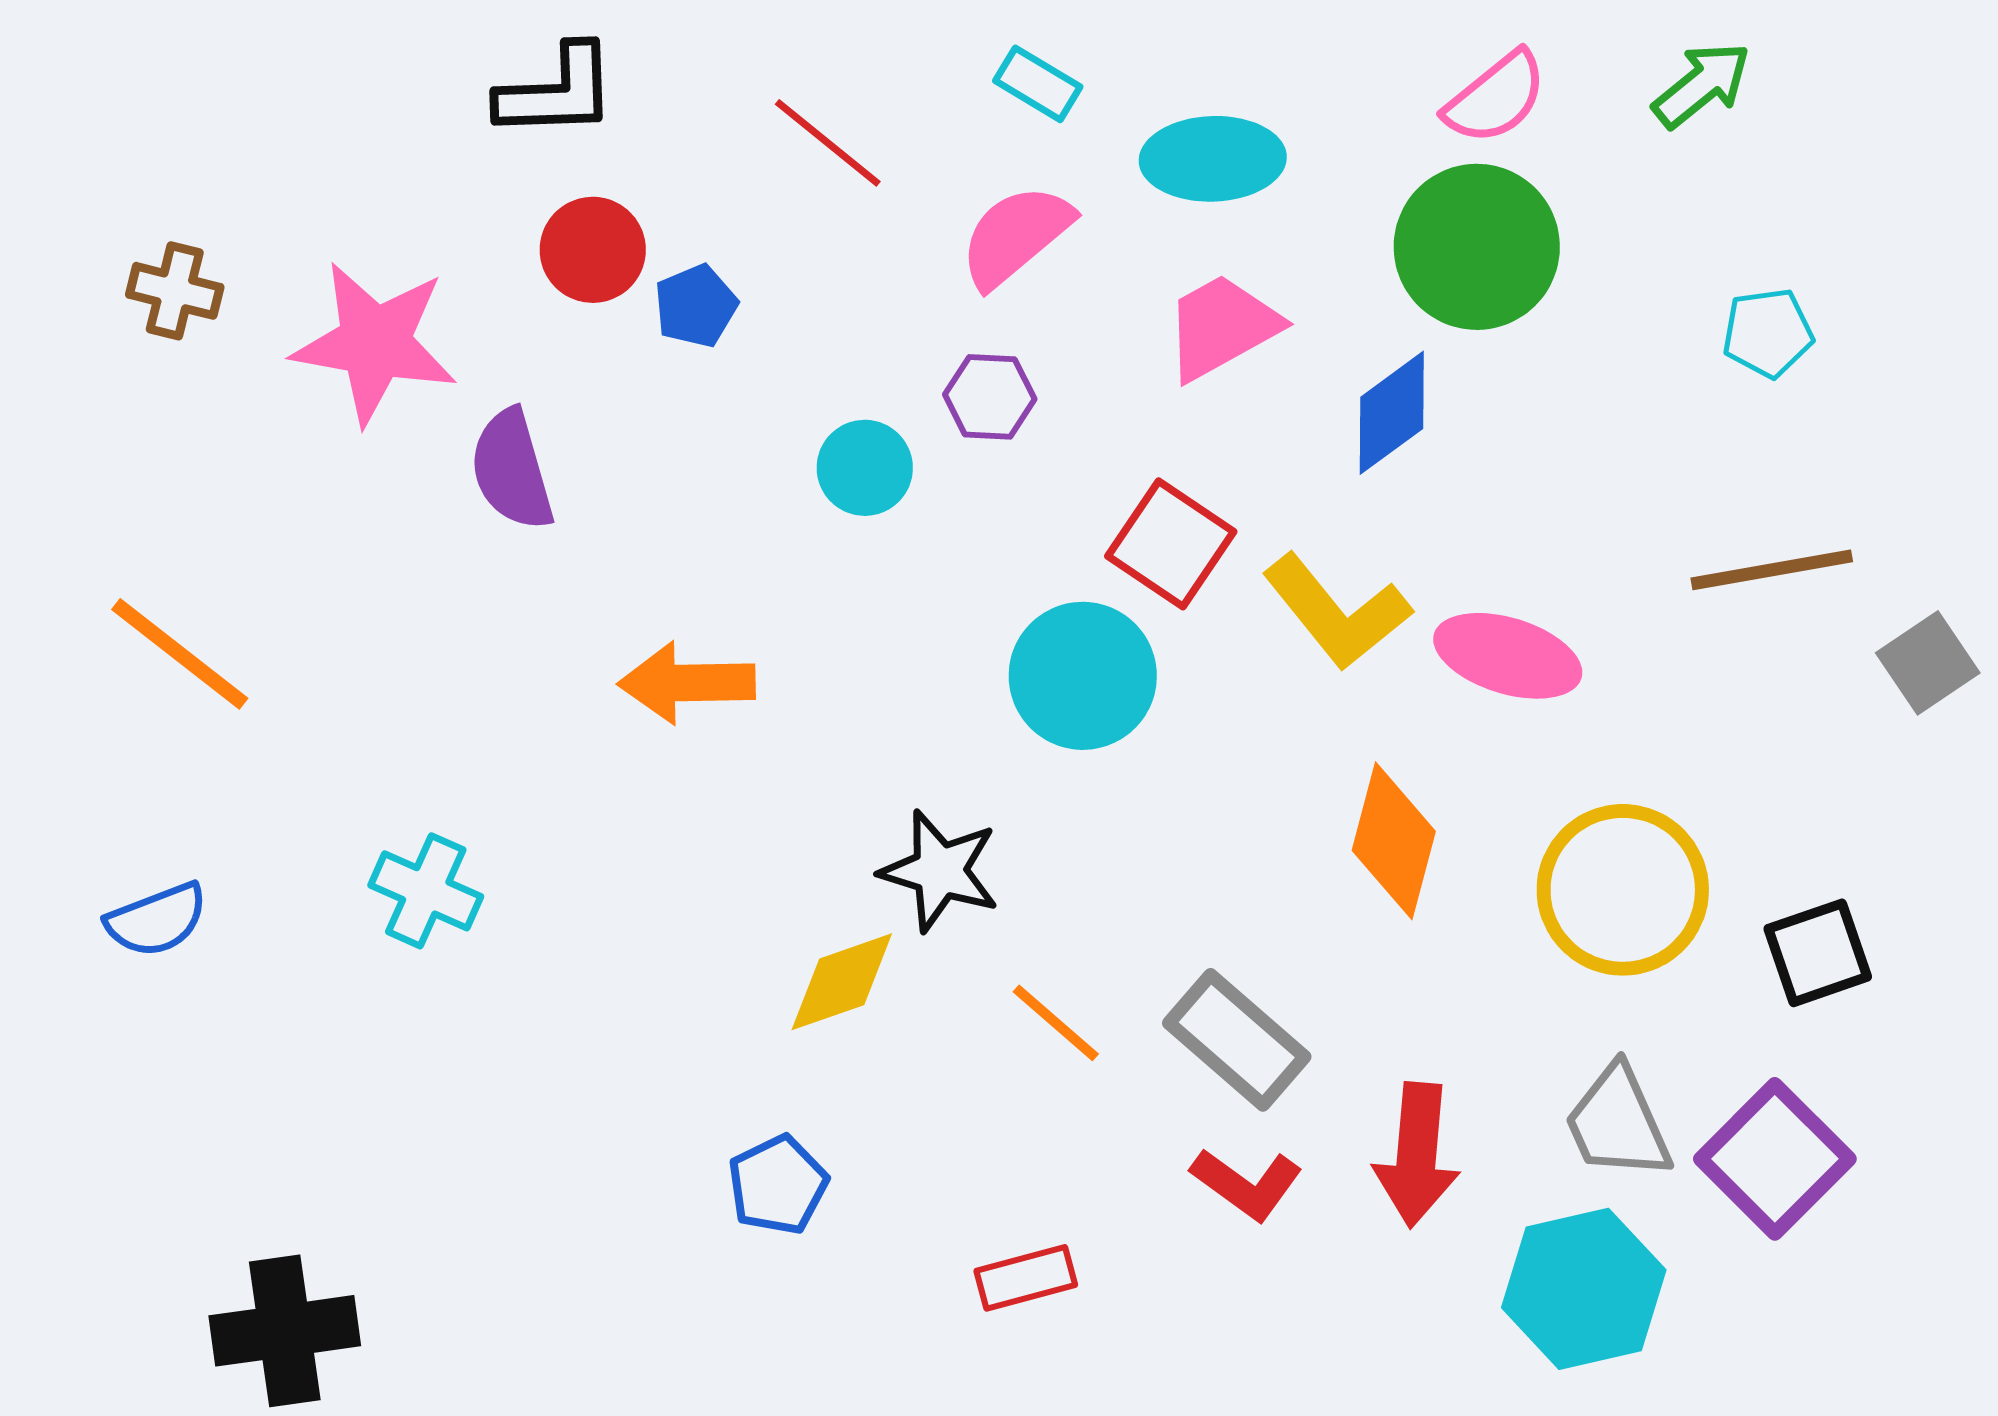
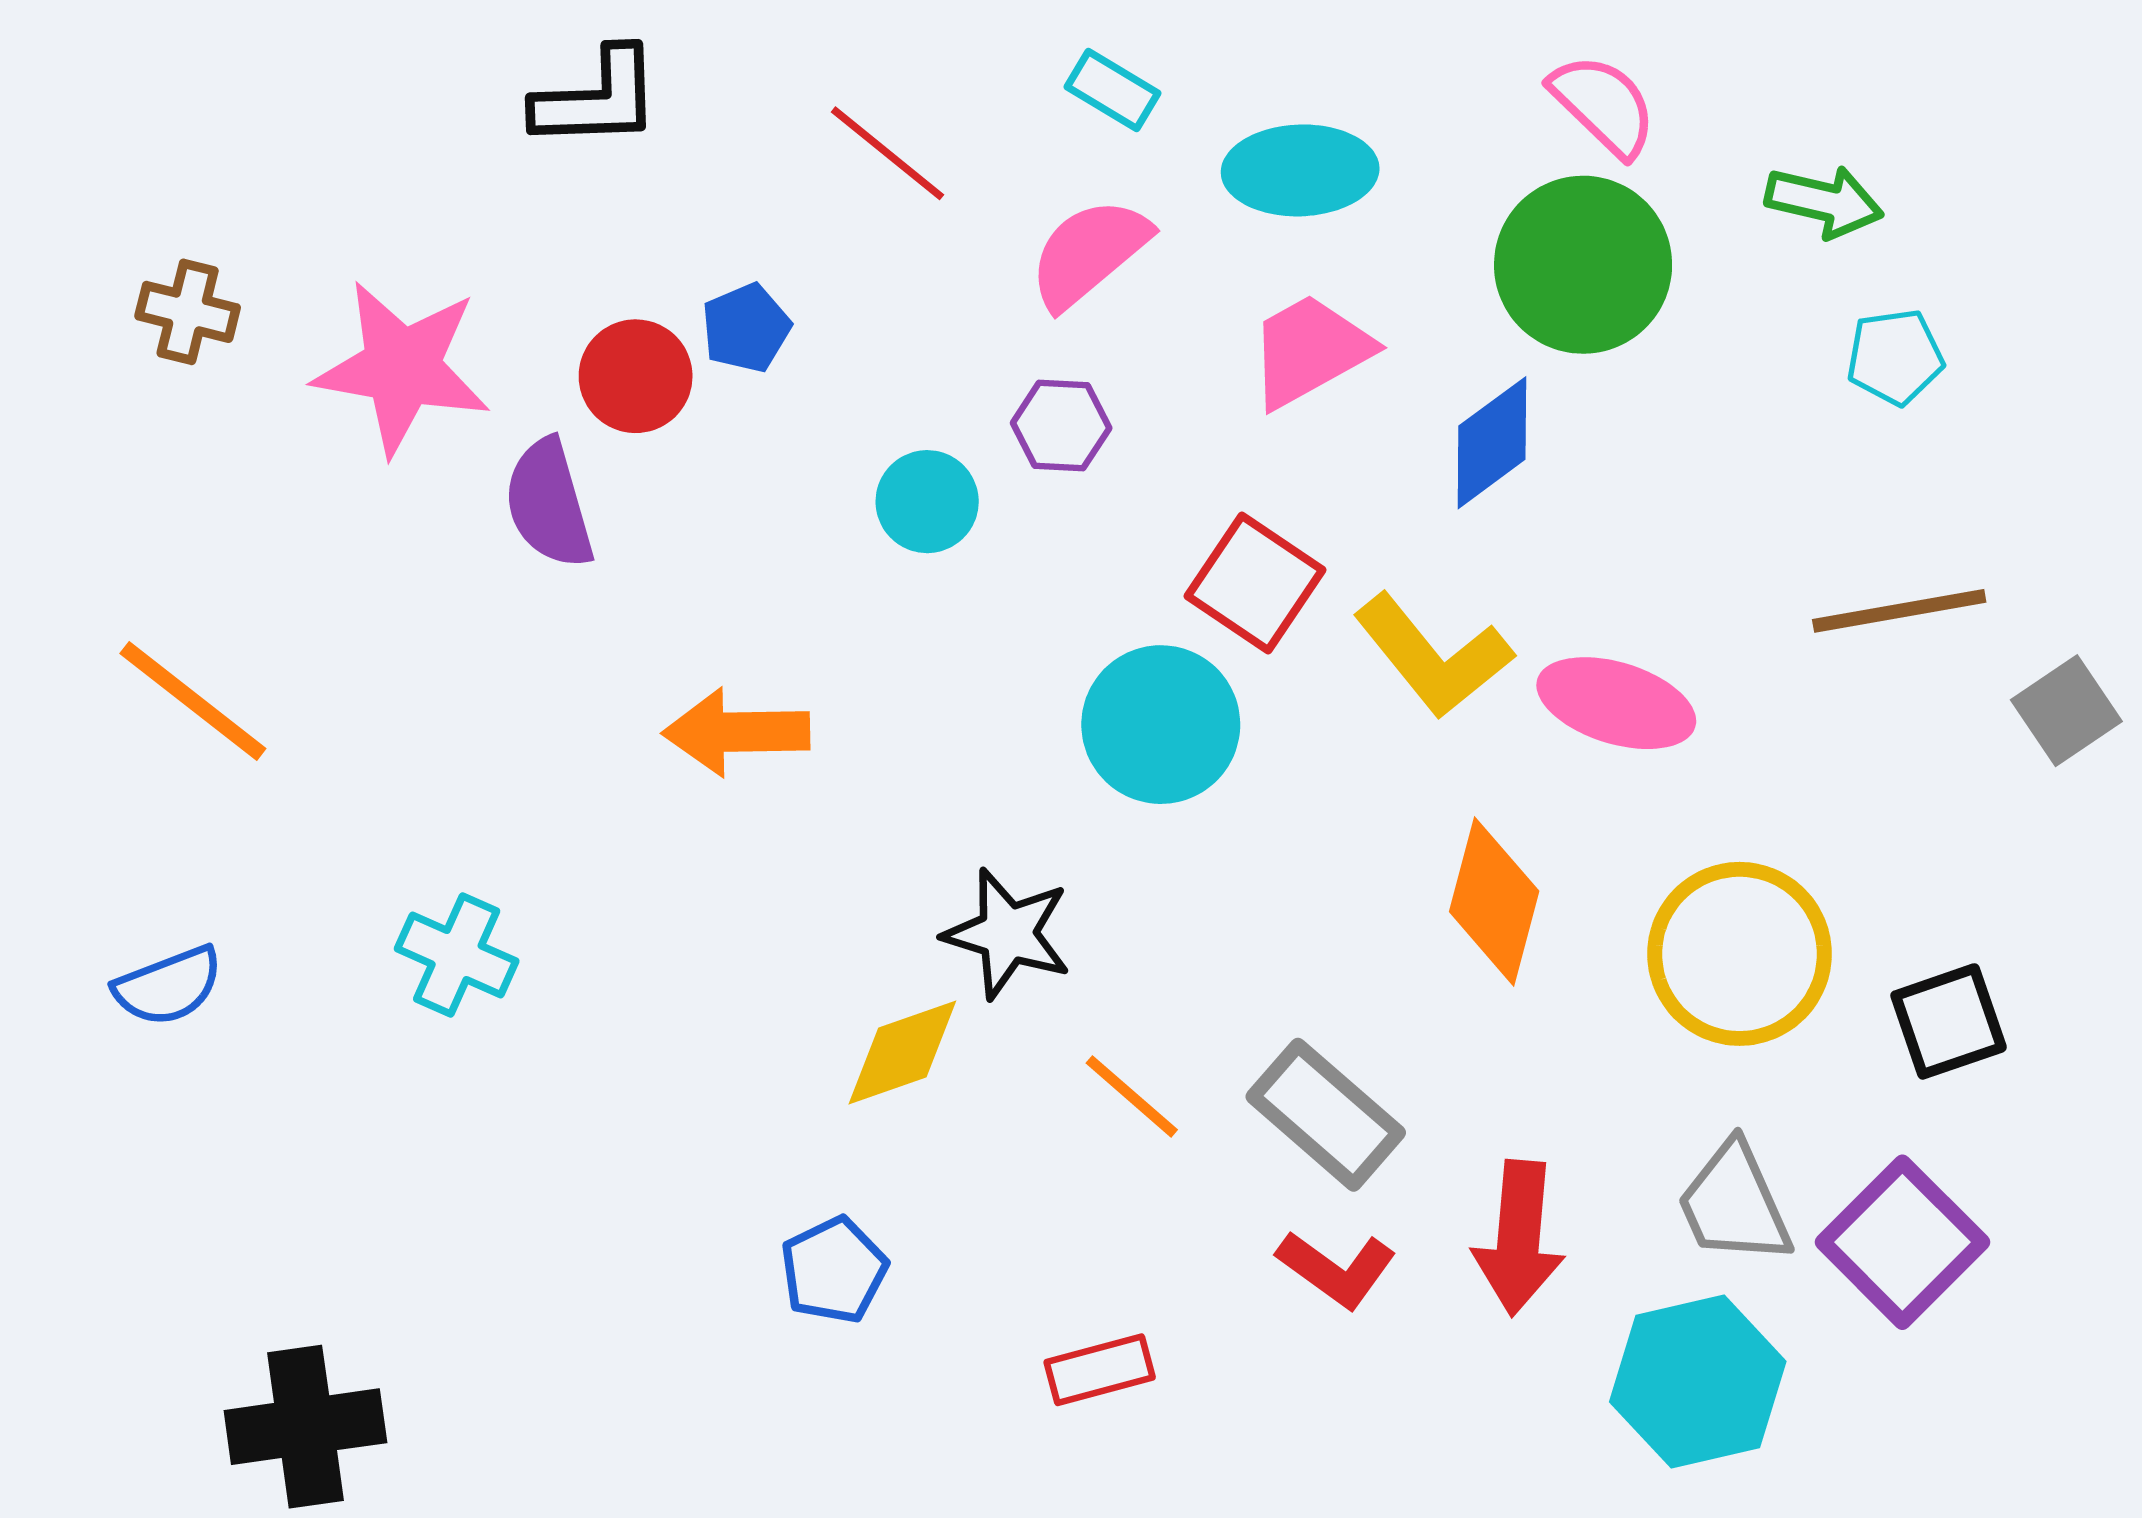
green arrow: (1702, 85) -> (1824, 202), moved, turned 52
pink semicircle: (1496, 98) -> (1603, 105), turned -97
red circle: (593, 250) -> (636, 376), moved

